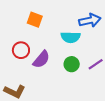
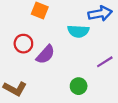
green circle: (72, 64) -> (79, 86), moved

